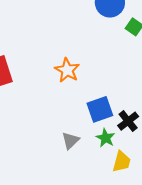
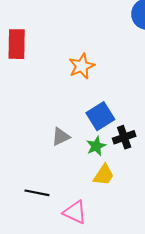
blue square: (100, 109) -> (100, 116), turned -32

